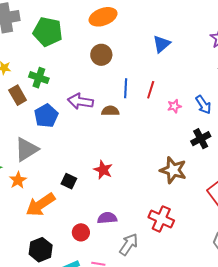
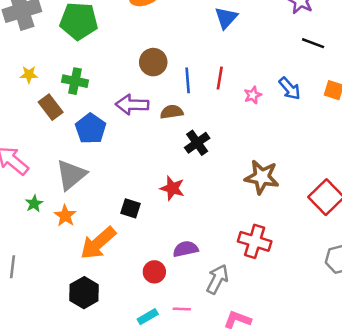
brown circle: (101, 55) -> (153, 62), moved
black cross: (201, 139) -> (197, 143), moved
black hexagon: (41, 250) -> (84, 293), moved

